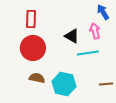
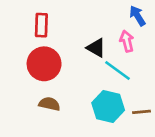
cyan line: (88, 53) -> (117, 71), turned 45
cyan hexagon: (64, 84) -> (108, 107), moved

